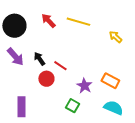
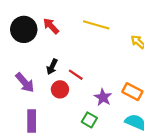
red arrow: (48, 21) -> (51, 26), moved
purple arrow: (15, 57) -> (25, 83), moved
black arrow: (39, 59) -> (52, 67), turned -120

